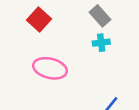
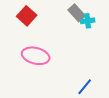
cyan cross: (101, 43) -> (88, 21), moved

